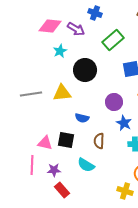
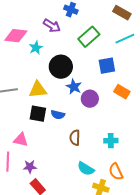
pink diamond: (50, 26) -> (16, 36), moved
blue star: (124, 123) -> (74, 87), moved
black square: (66, 140) -> (38, 114), moved
cyan semicircle: (86, 165) -> (86, 169), moved

